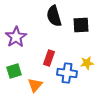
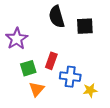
yellow star: (87, 63) -> (90, 90), moved
green square: (14, 71) -> (28, 68), moved

